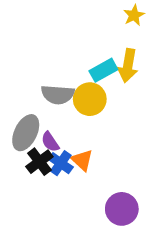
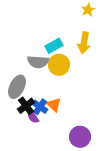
cyan rectangle: (103, 70) -> (54, 46), moved
purple semicircle: (50, 142) -> (33, 117), moved

